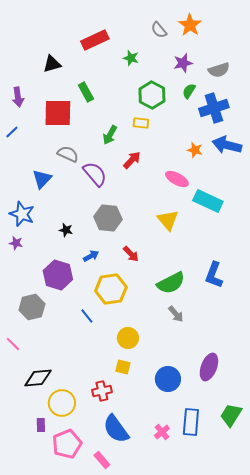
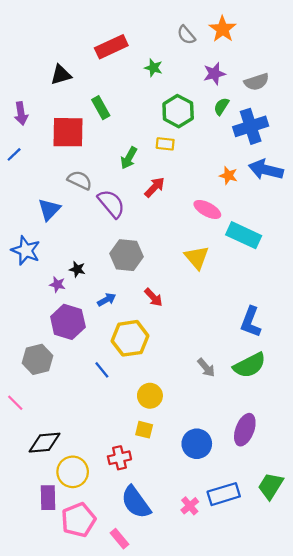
purple star: (16, 243) -> (57, 284), moved
green semicircle: (171, 283) -> (249, 365), moved
blue rectangle: (191, 422) -> (224, 494), turned 68
purple rectangle: (41, 425) -> (48, 498), size x1.5

